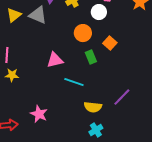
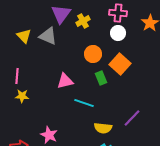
white circle: (99, 12) -> (118, 33), moved
yellow triangle: (14, 15) -> (24, 36), turned -35
orange square: (110, 43) -> (120, 64), size x1.5

